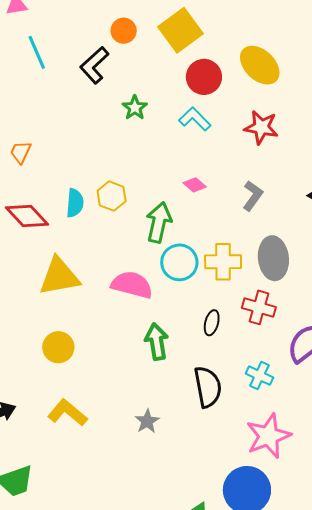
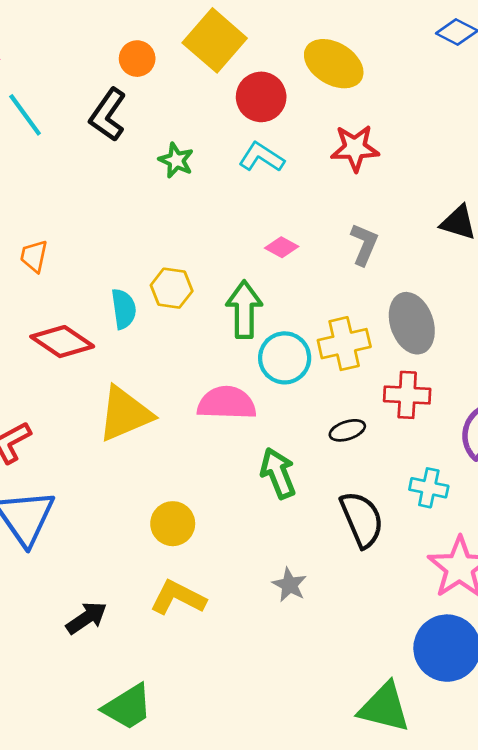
black ellipse: (212, 323) -> (347, 430), turned 70
yellow circle: (58, 347) -> (173, 524), moved

